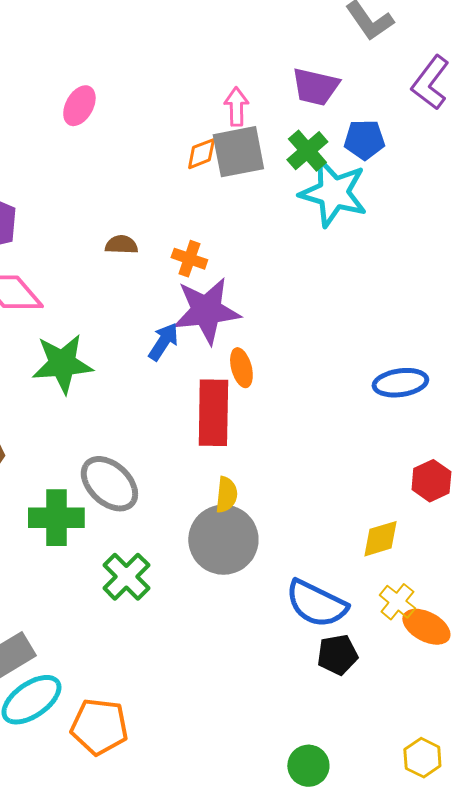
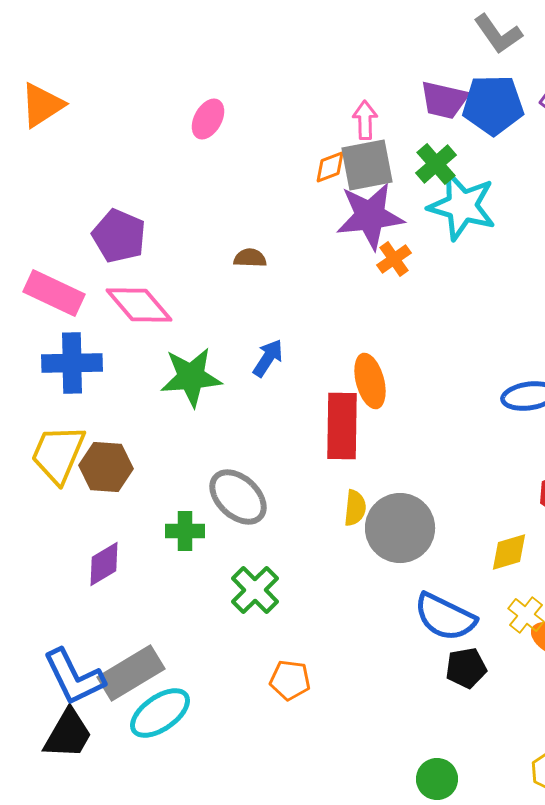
blue pentagon: (364, 140) -> (493, 105), moved, size x1.5
orange cross: (189, 259) -> (394, 259), moved, turned 36
purple star: (206, 311) -> (370, 216), moved
blue arrow: (163, 342) -> (268, 358), moved
orange ellipse: (241, 368) -> (370, 381), size x1.4
green cross: (56, 518) -> (185, 531), size x0.7
gray circle: (223, 540) -> (400, 528), moved
orange pentagon: (99, 727) -> (290, 680), moved, size x0.7

